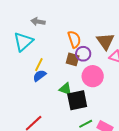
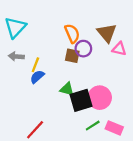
gray arrow: (38, 22) -> (16, 56), moved
cyan triangle: (23, 42) -> (15, 27), moved
pink circle: (93, 76) -> (100, 98), moved

